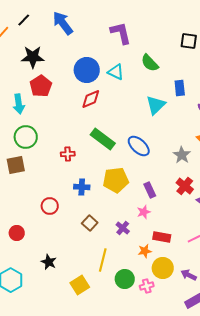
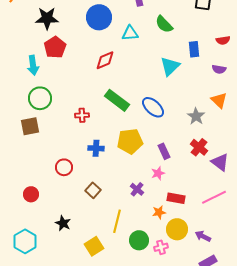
blue circle: (87, 70) -> (99, 17), moved
cyan triangle: (116, 72) -> (130, 33), turned -30
brown square: (90, 223) -> (93, 190), moved

